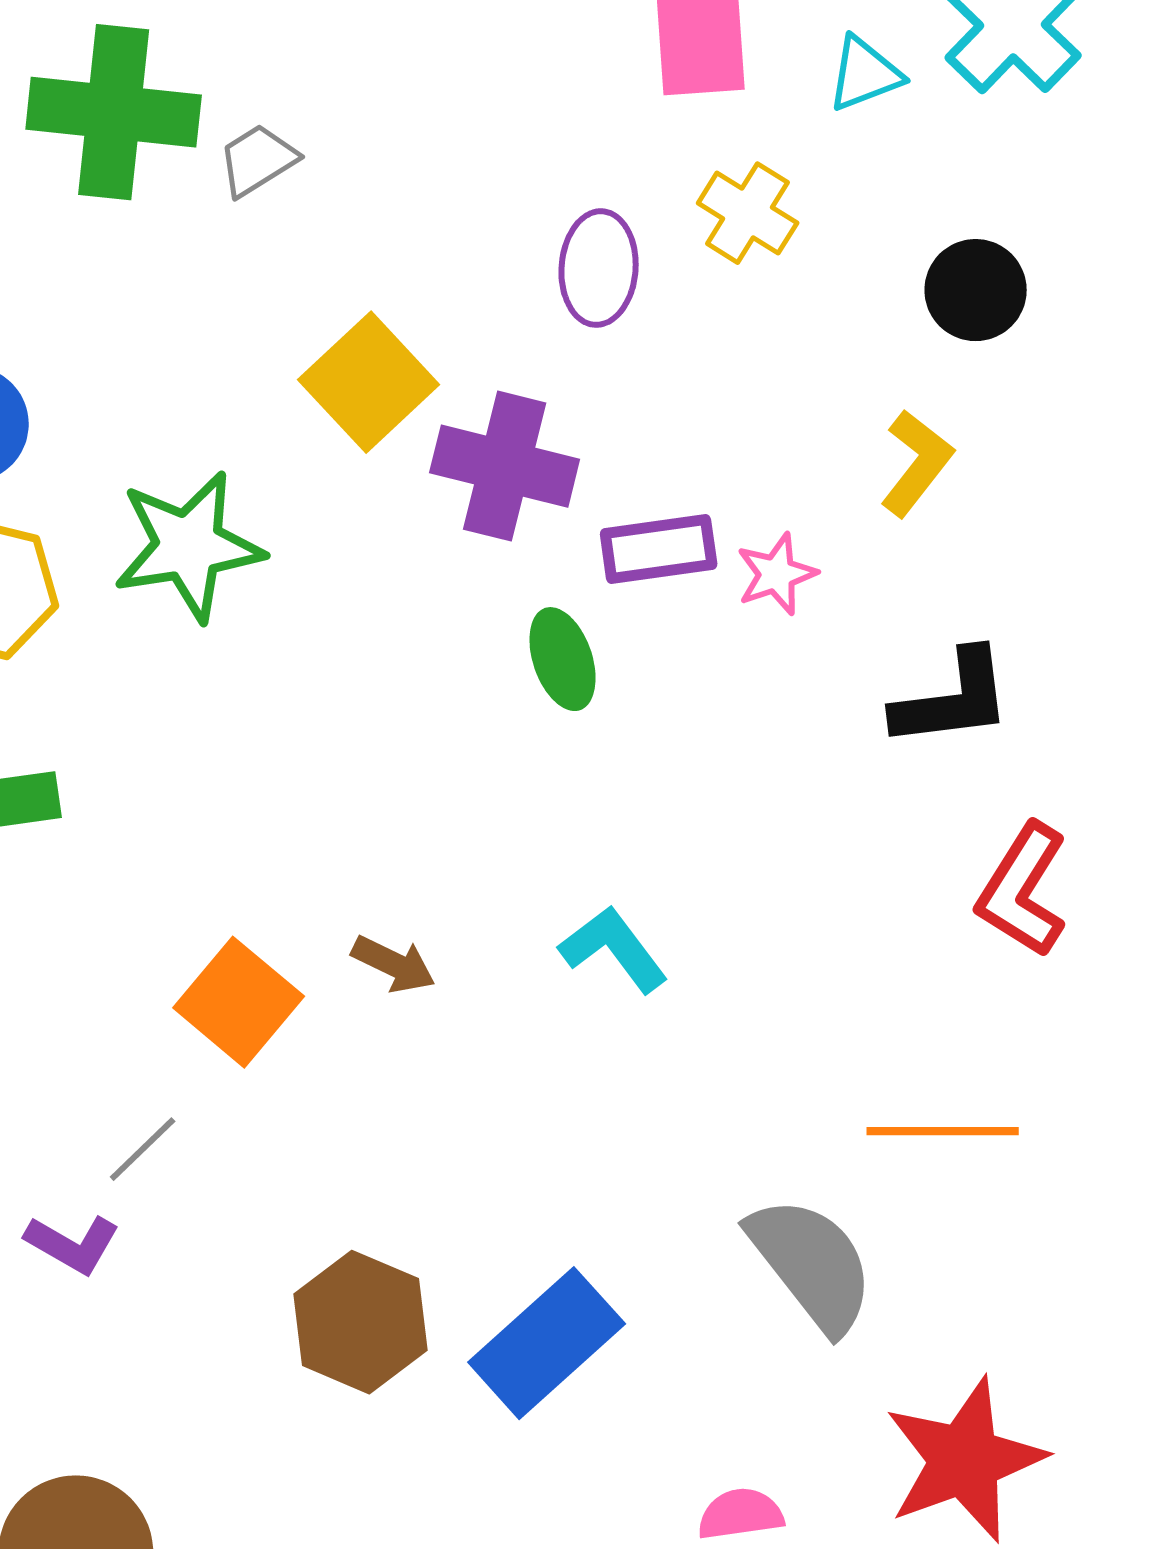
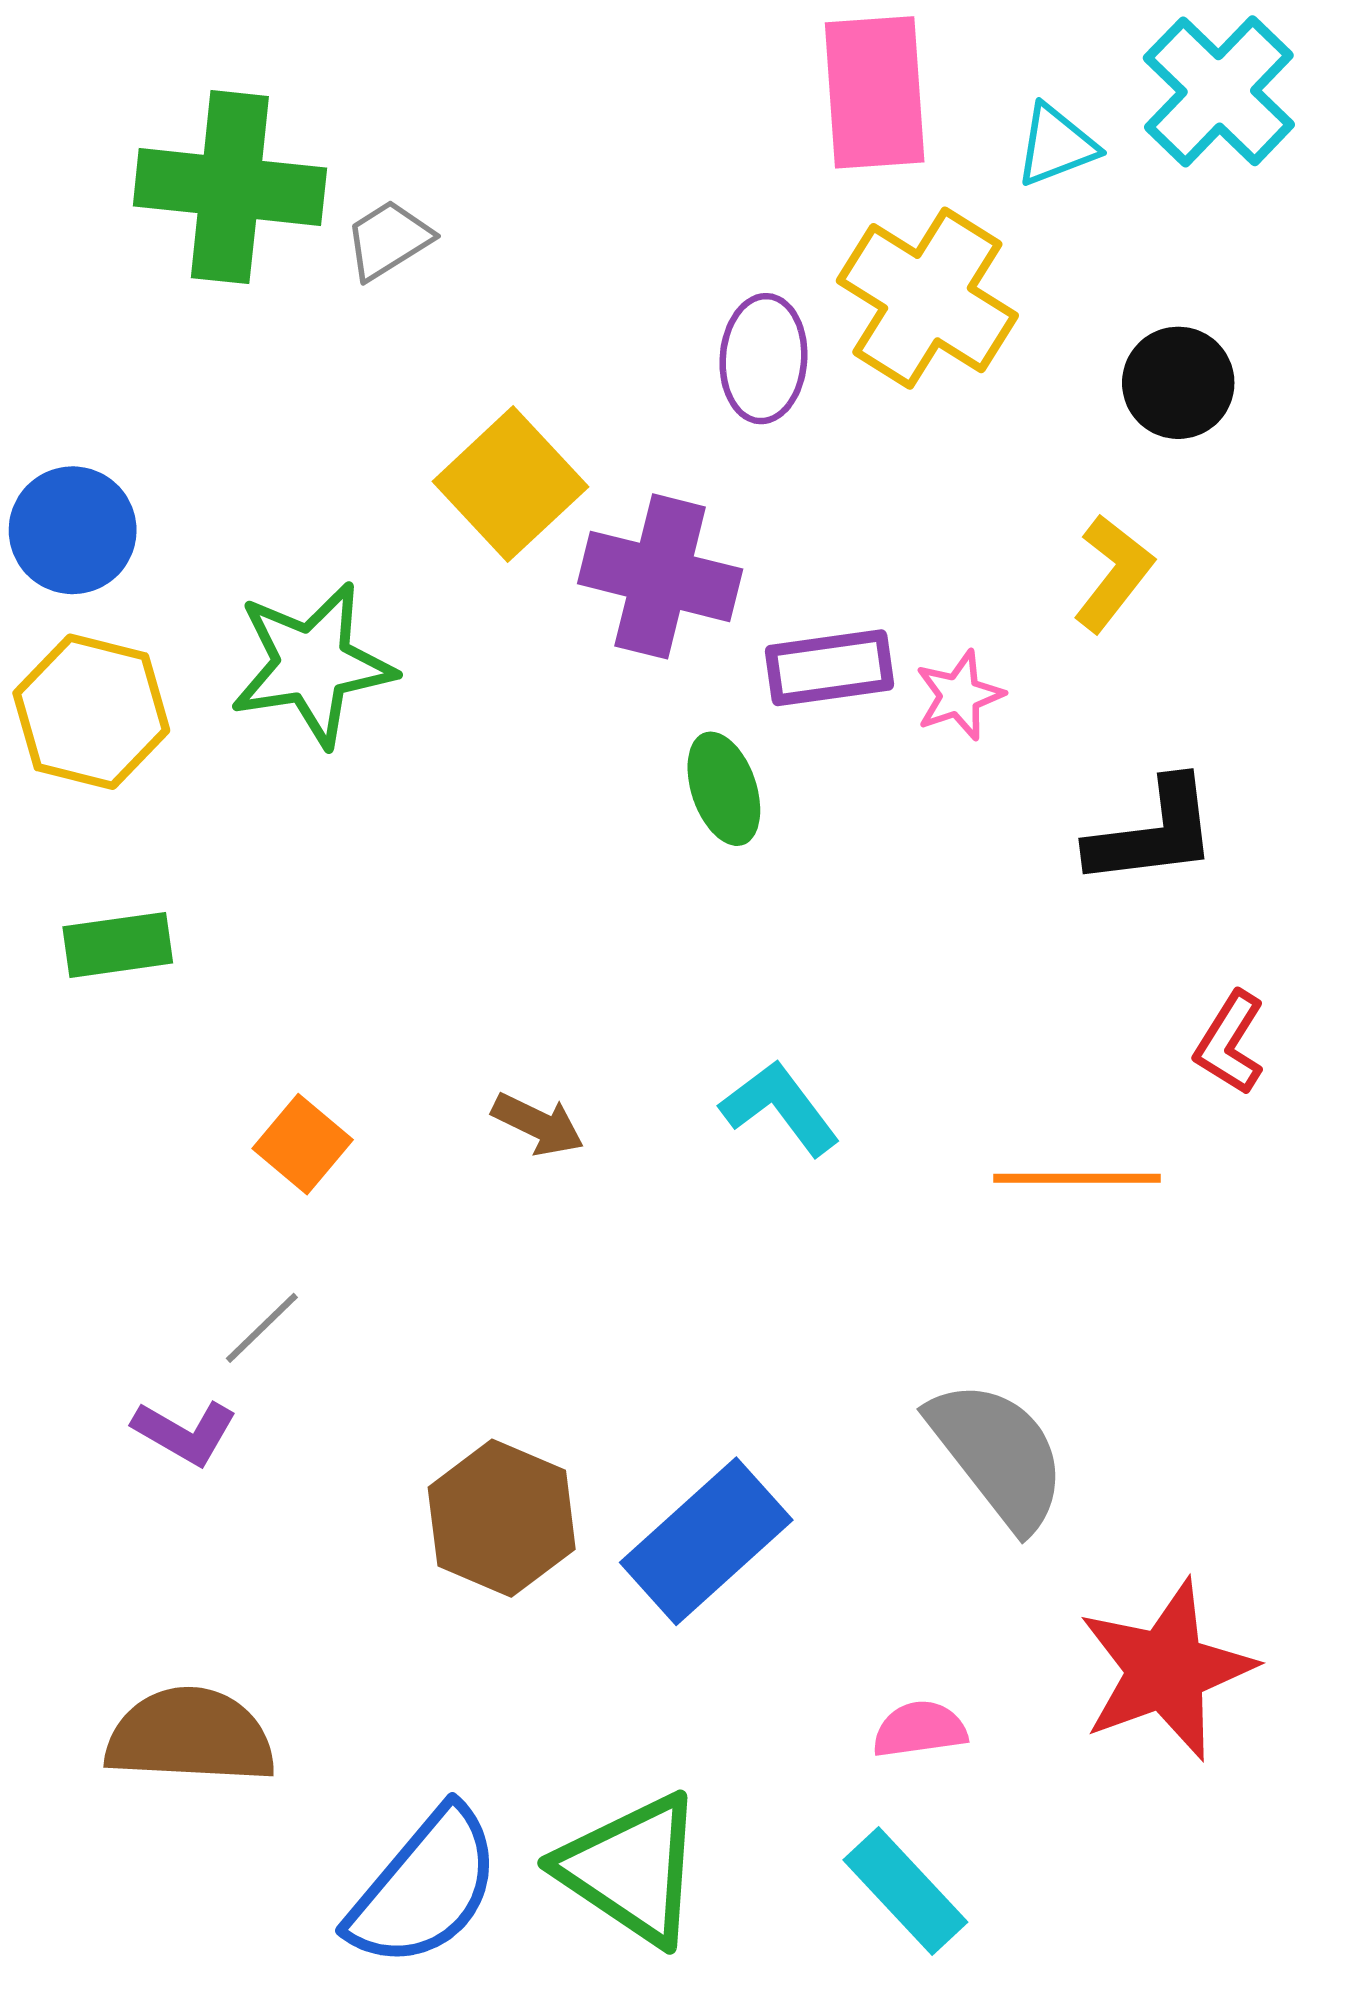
yellow cross: (748, 213) -> (927, 298), size x1.6
red L-shape: (1023, 890) -> (1230, 1043), size x0.7
orange square: (239, 1002) -> (303, 1144), moved, size x0.7
orange line: (943, 1131) -> (1077, 1178), moved

